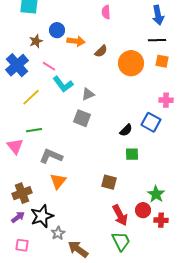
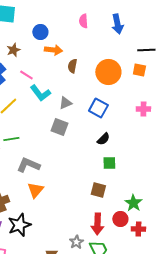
blue arrow: (158, 15) -> (117, 24), moved
blue circle: (57, 30) -> (40, 32), moved
black line: (157, 40) -> (146, 50), moved
brown semicircle: (101, 51) -> (72, 66), moved, turned 144
blue square: (151, 122) -> (98, 108), moved
brown square: (109, 182) -> (98, 190), moved
red arrow: (120, 215) -> (97, 224), turned 30
gray star: (58, 233) -> (76, 242), moved

